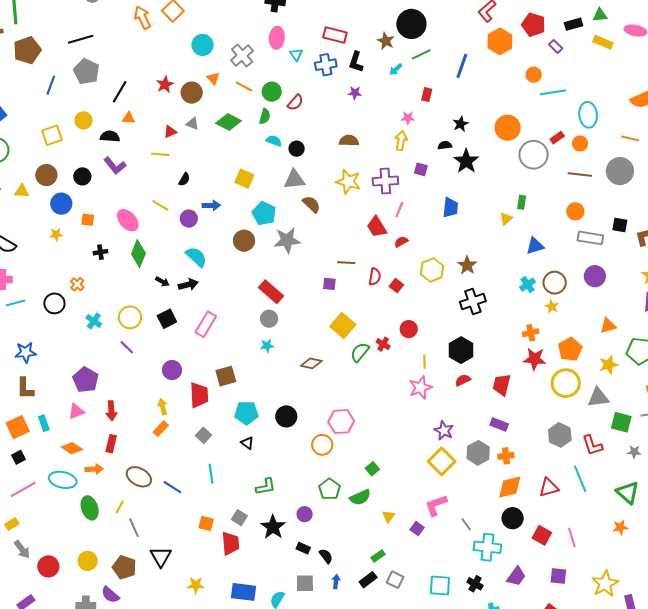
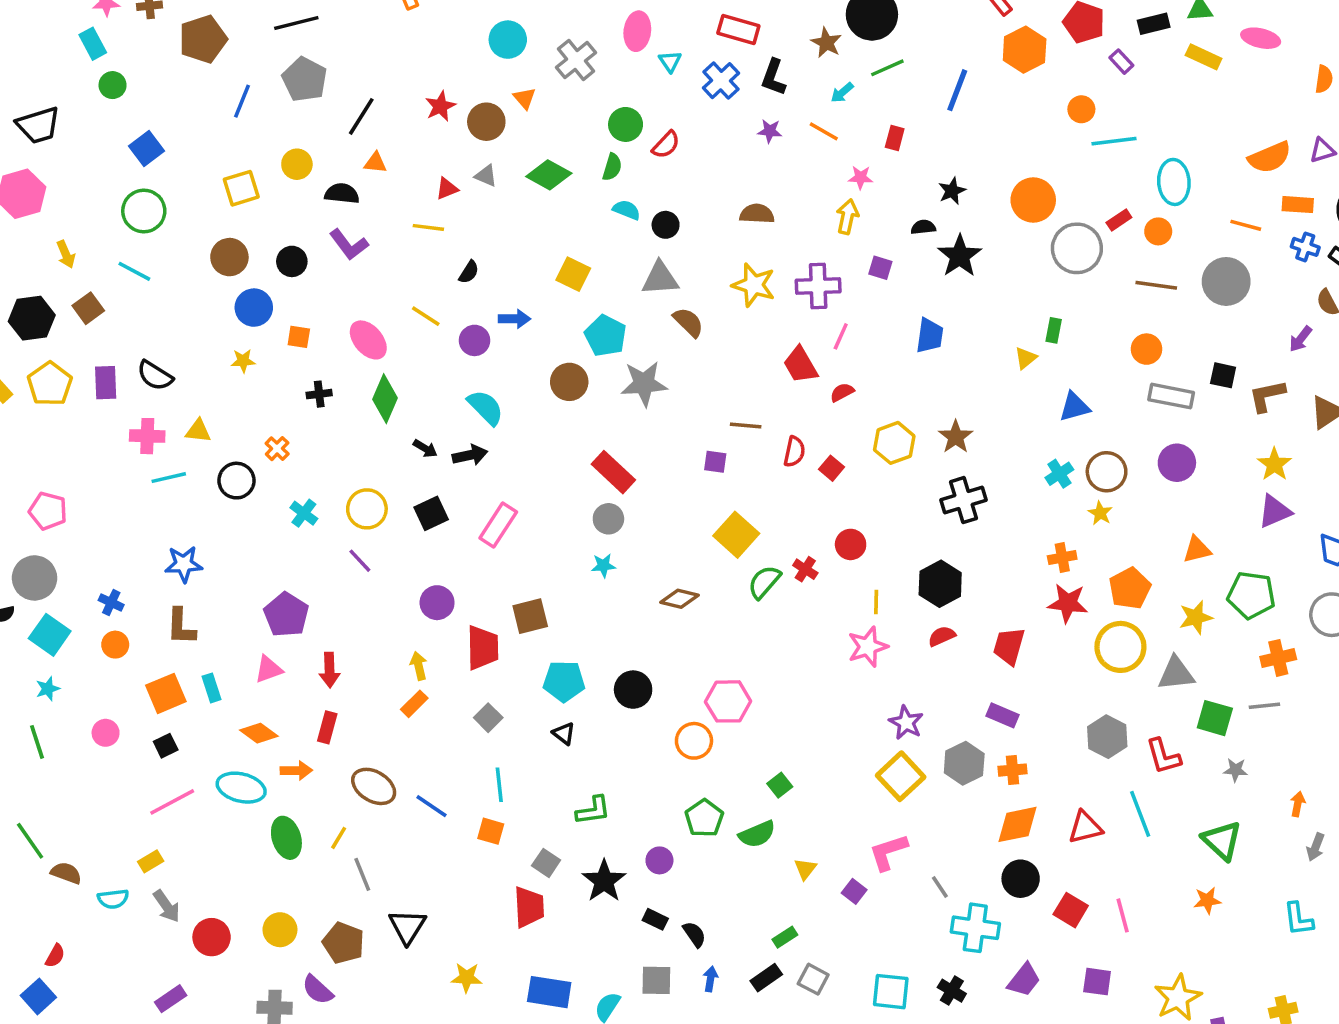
blue cross: (326, 65) -> (721, 81), turned -35
orange line: (244, 87) -> (824, 131), moved
yellow triangle: (22, 191) -> (198, 431), moved
orange square: (206, 523) -> (491, 831), moved

